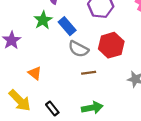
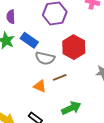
orange triangle: (35, 73) -> (40, 86), moved

